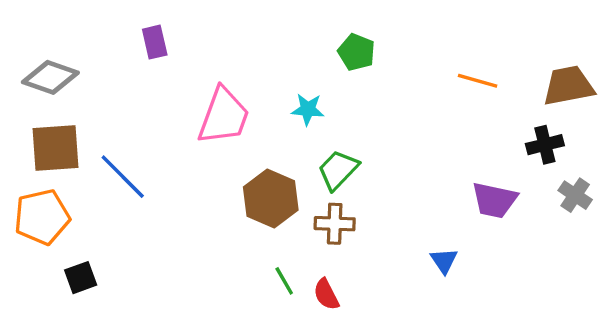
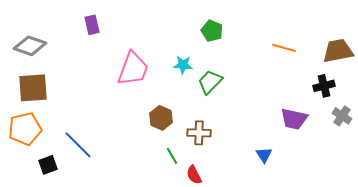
green trapezoid: (338, 170) -> (210, 82), moved
blue line: (123, 177) -> (78, 145), moved
brown hexagon: (271, 198) -> (161, 118), size x0.7
green line: (284, 281) -> (172, 156), moved

